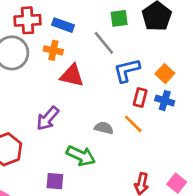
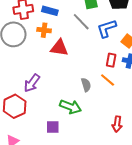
blue L-shape: (127, 70) -> (107, 28), moved
purple arrow: (48, 118) -> (32, 83), moved
gray semicircle: (104, 128) -> (86, 85), turned 64

